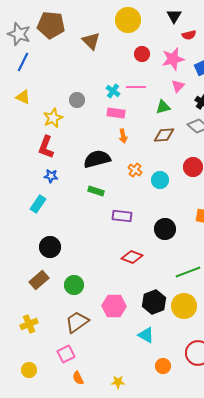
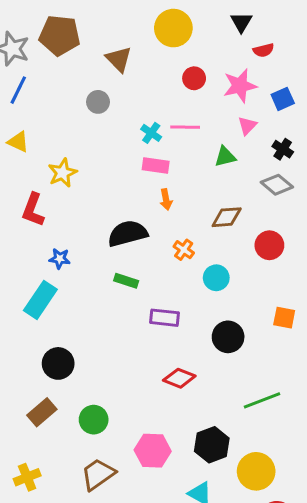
gray circle: (77, 100) -> (98, 102), moved
brown diamond: (164, 135) -> (227, 217), moved
red L-shape: (46, 147) -> (33, 210), moved
cyan circle: (160, 180) -> (216, 278), moved
cyan rectangle: (38, 204) -> (40, 300), size x1.4
yellow circle: (184, 306) -> (256, 471), moved

